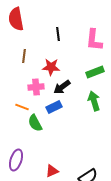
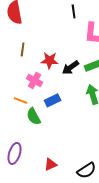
black line: (58, 34) -> (74, 11), moved
pink cross: (36, 87) -> (35, 80), turned 35
black arrow: (62, 87) -> (71, 67), moved

